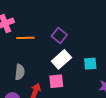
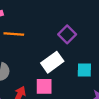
purple square: (59, 35) -> (67, 34), moved

